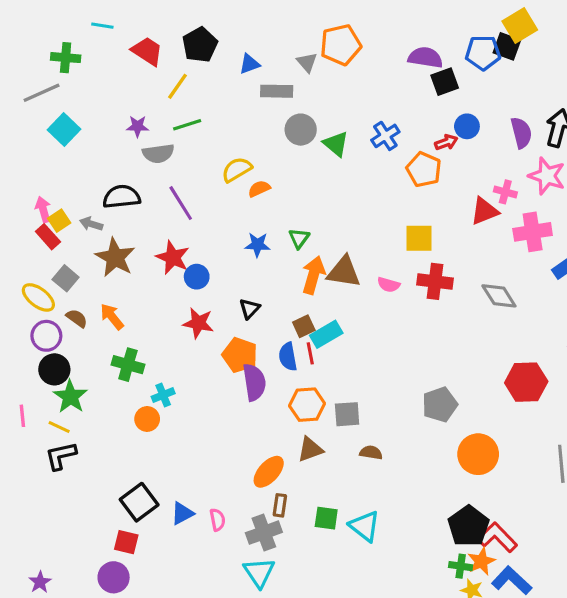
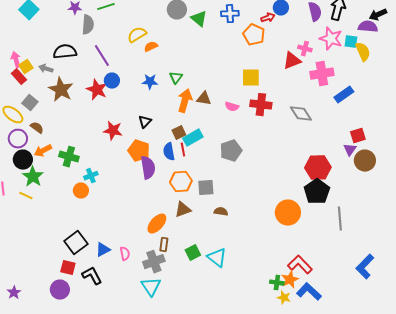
blue cross: (385, 136) -> (230, 14), turned 30
gray semicircle: (158, 154) -> (88, 25), turned -78
brown triangle: (344, 272) -> (204, 99), size x0.7
blue circle: (197, 277) -> (112, 81), moved
orange arrow: (112, 317) -> (43, 151), moved, turned -78
gray pentagon: (440, 405) -> (231, 151), moved
black L-shape: (61, 456) -> (92, 276), moved, turned 75
green square: (326, 518) -> (193, 253), turned -35
black pentagon: (469, 526) -> (317, 192), moved

